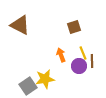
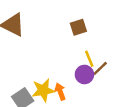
orange arrow: (61, 55) -> (60, 91), moved
brown line: (92, 61) -> (100, 68), turned 48

